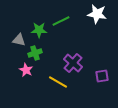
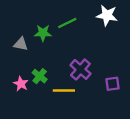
green cross: (35, 53) -> (40, 76), moved, turned -32
pink star: (26, 70) -> (21, 84), moved
yellow line: (58, 82) -> (64, 90), turned -30

